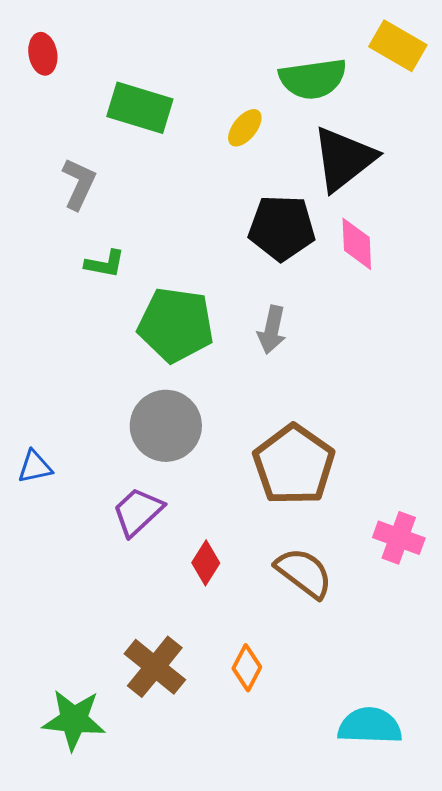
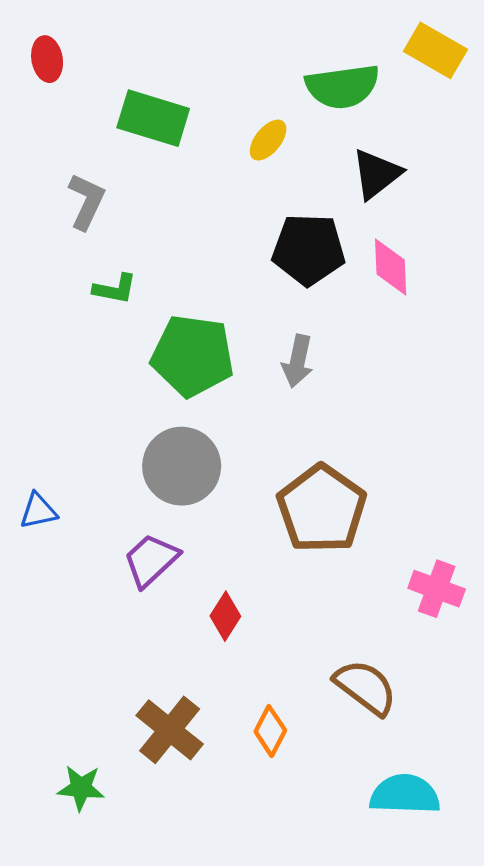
black triangle: (344, 159) -> (376, 174), size x0.7
brown semicircle: (304, 573) -> (365, 687), moved
green star: (74, 720) -> (81, 788), size x0.7

